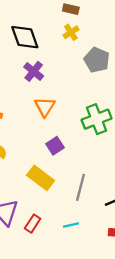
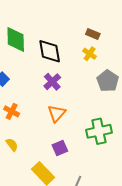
yellow cross: (71, 32) -> (90, 54), turned -32

